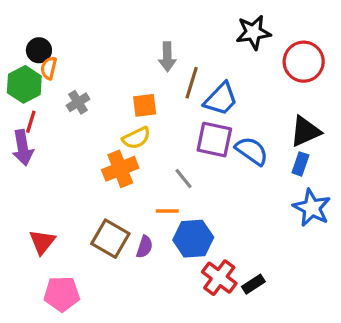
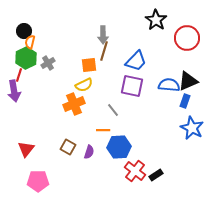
black star: (253, 32) -> (156, 20), turned -30
brown line: (192, 83) -> (104, 51), moved
green hexagon: (24, 84) -> (26, 58), moved
blue semicircle: (252, 151) -> (169, 85), moved, turned -30
brown square: (110, 239) -> (68, 147), size x0.7

